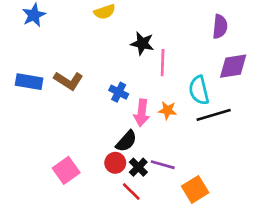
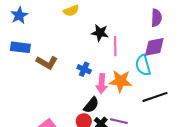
purple diamond: (233, 66) -> (154, 47), moved
blue rectangle: (29, 82) -> (20, 47), moved
orange star: (167, 110) -> (120, 81), size x1.6
black line: (214, 115) -> (155, 97), moved

